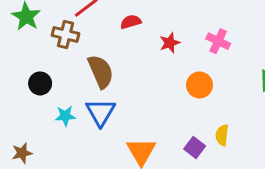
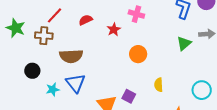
pink cross: (218, 41) -> (136, 14), moved
brown semicircle: (101, 72) -> (71, 56), turned 120
purple square: (195, 147) -> (129, 96), moved

